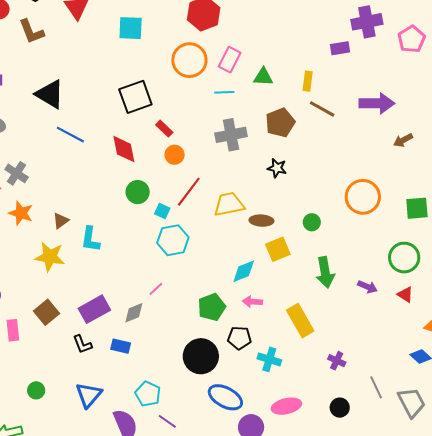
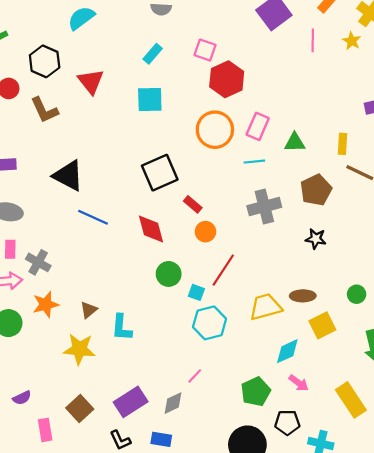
yellow trapezoid: (229, 204) -> (265, 307), moved
orange star: (21, 213) -> (46, 304), turned -30
pink arrow: (252, 302) -> (299, 383), turned -144

